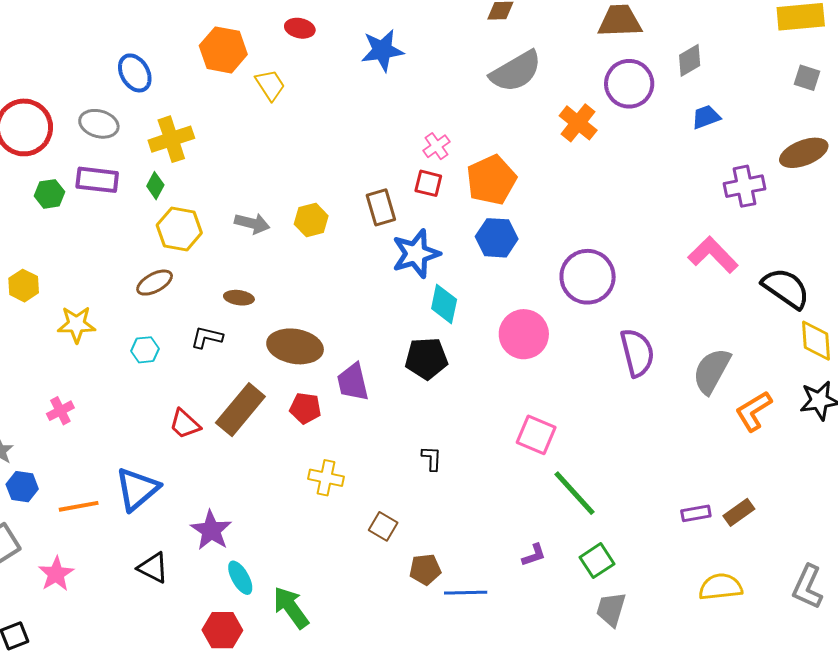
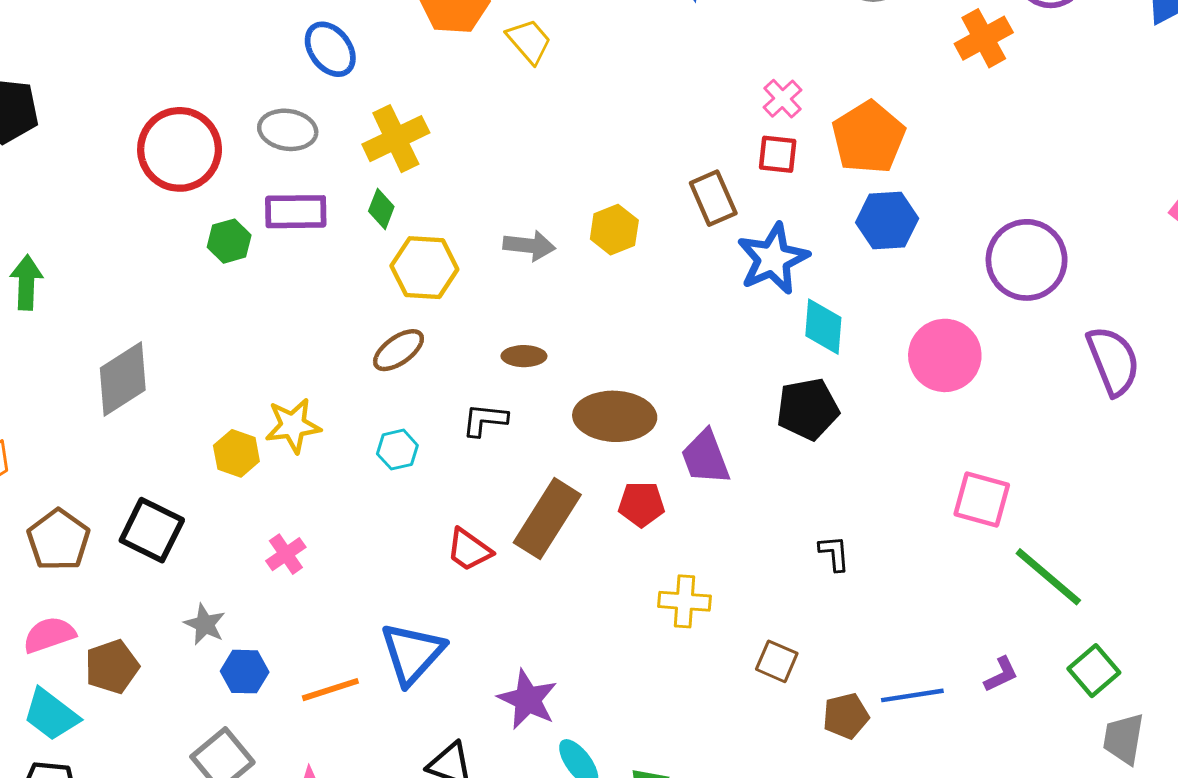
orange cross: (578, 123) -> (984, 38), turned 30
yellow hexagon: (24, 286) -> (236, 453), moved
blue line: (466, 593) -> (912, 695), moved

